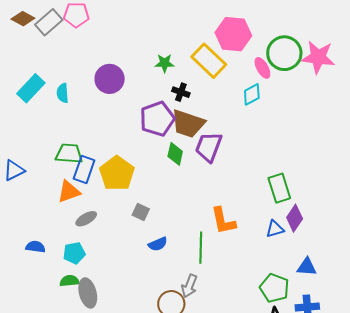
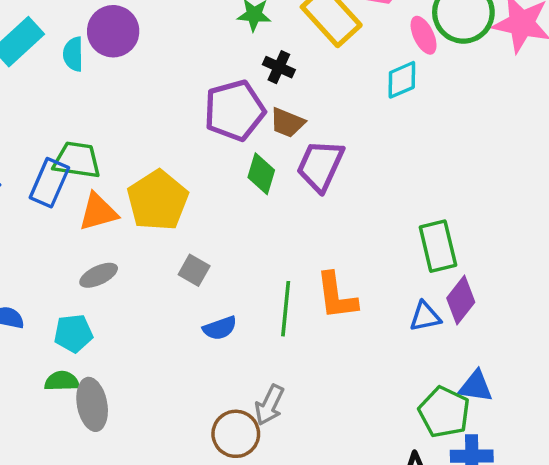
purple circle: (110, 79) -> (113, 31), moved
brown trapezoid: (188, 124) -> (287, 123), size x0.6
blue rectangle: (84, 170) -> (49, 183), moved
orange triangle: (69, 192) -> (98, 212), moved
green line: (201, 248) -> (286, 309), moved
green pentagon: (274, 288) -> (444, 412), moved

